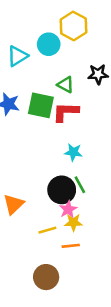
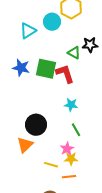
green triangle: (66, 85) -> (74, 53), moved
red L-shape: (66, 112) -> (65, 74), turned 70
black circle: (62, 190) -> (36, 125), moved
yellow line: (47, 230) -> (51, 165), turned 32

